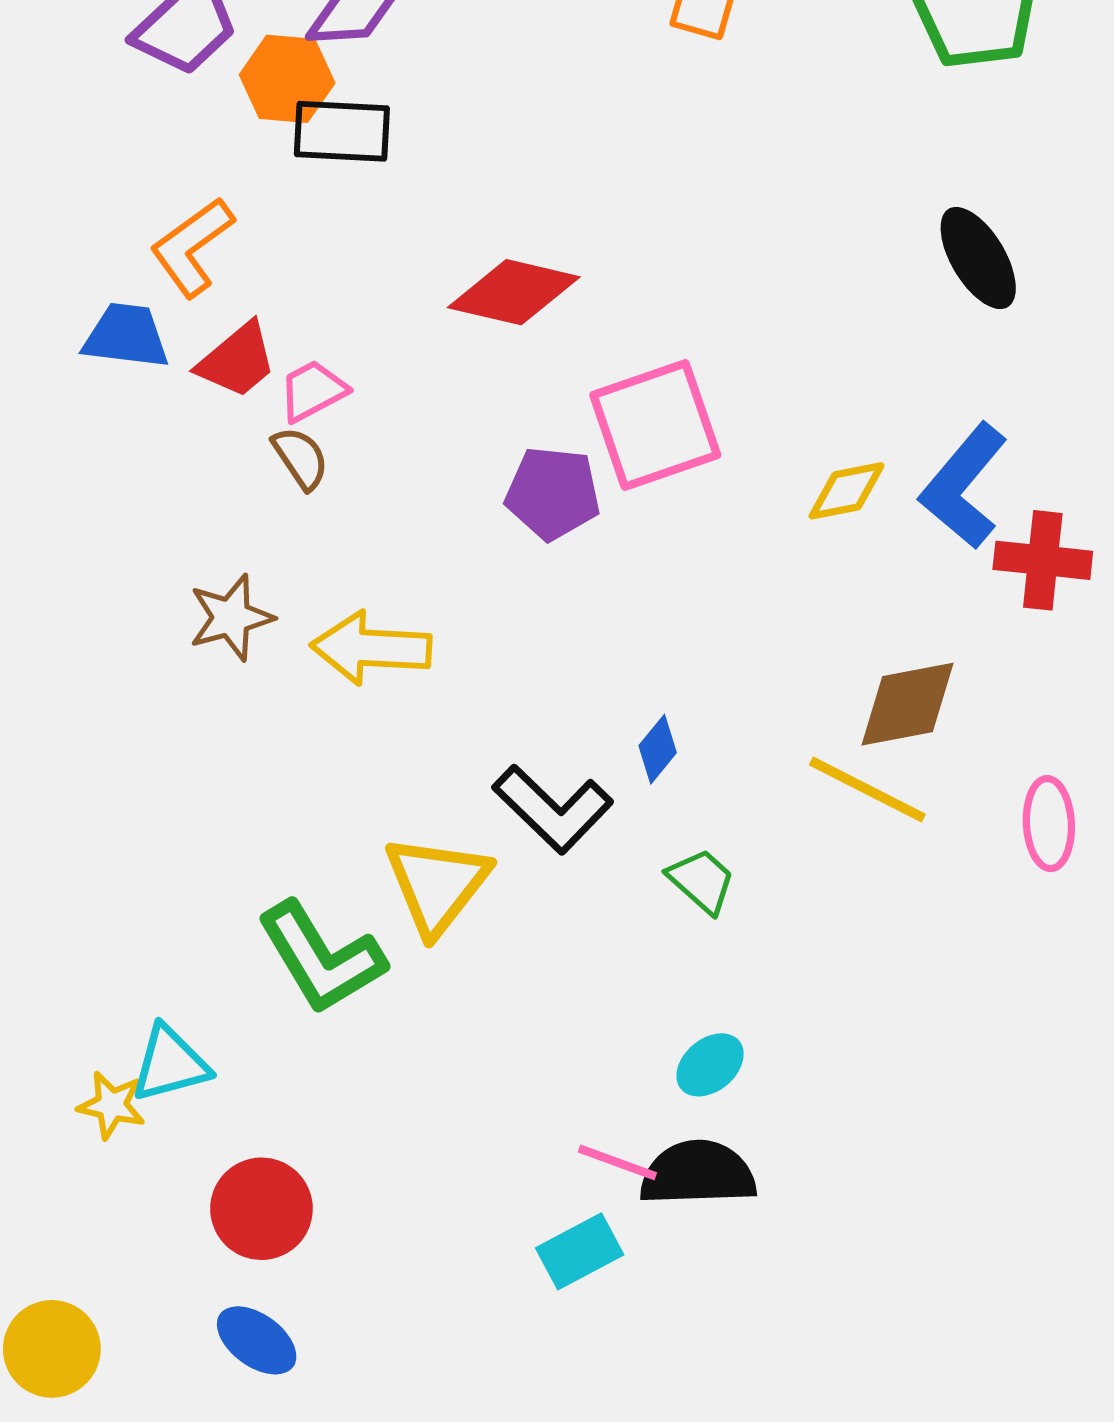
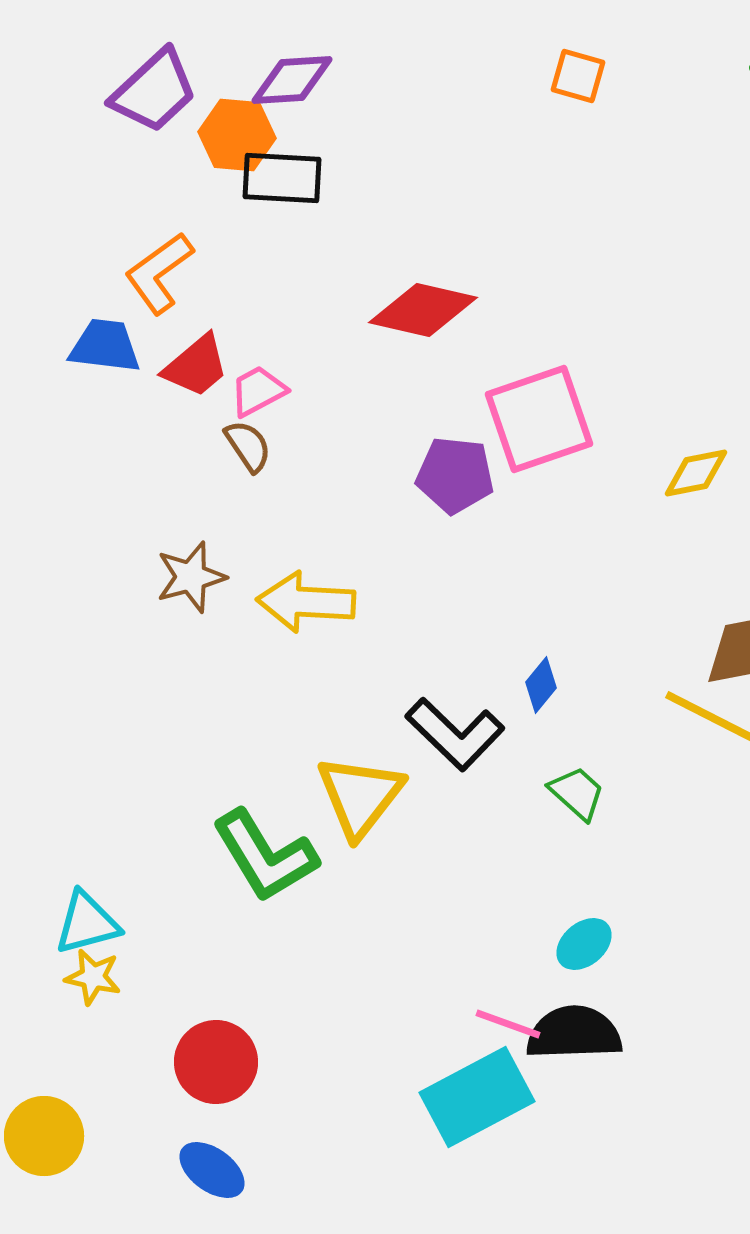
cyan triangle: (170, 1064) -> (87, 923), moved
cyan rectangle: (580, 1251) -> (477, 1097), size x1.6
yellow circle: (52, 1349) -> (44, 1136), moved

